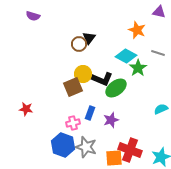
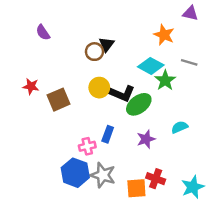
purple semicircle: (33, 16) -> (43, 32), moved, turned 40
brown square: (73, 87) -> (59, 100), moved
red star: (26, 109) -> (31, 86), moved
cyan semicircle: (161, 109) -> (180, 127), moved
purple star: (111, 120) -> (146, 139), moved
red cross: (130, 150) -> (156, 179), size x0.7

